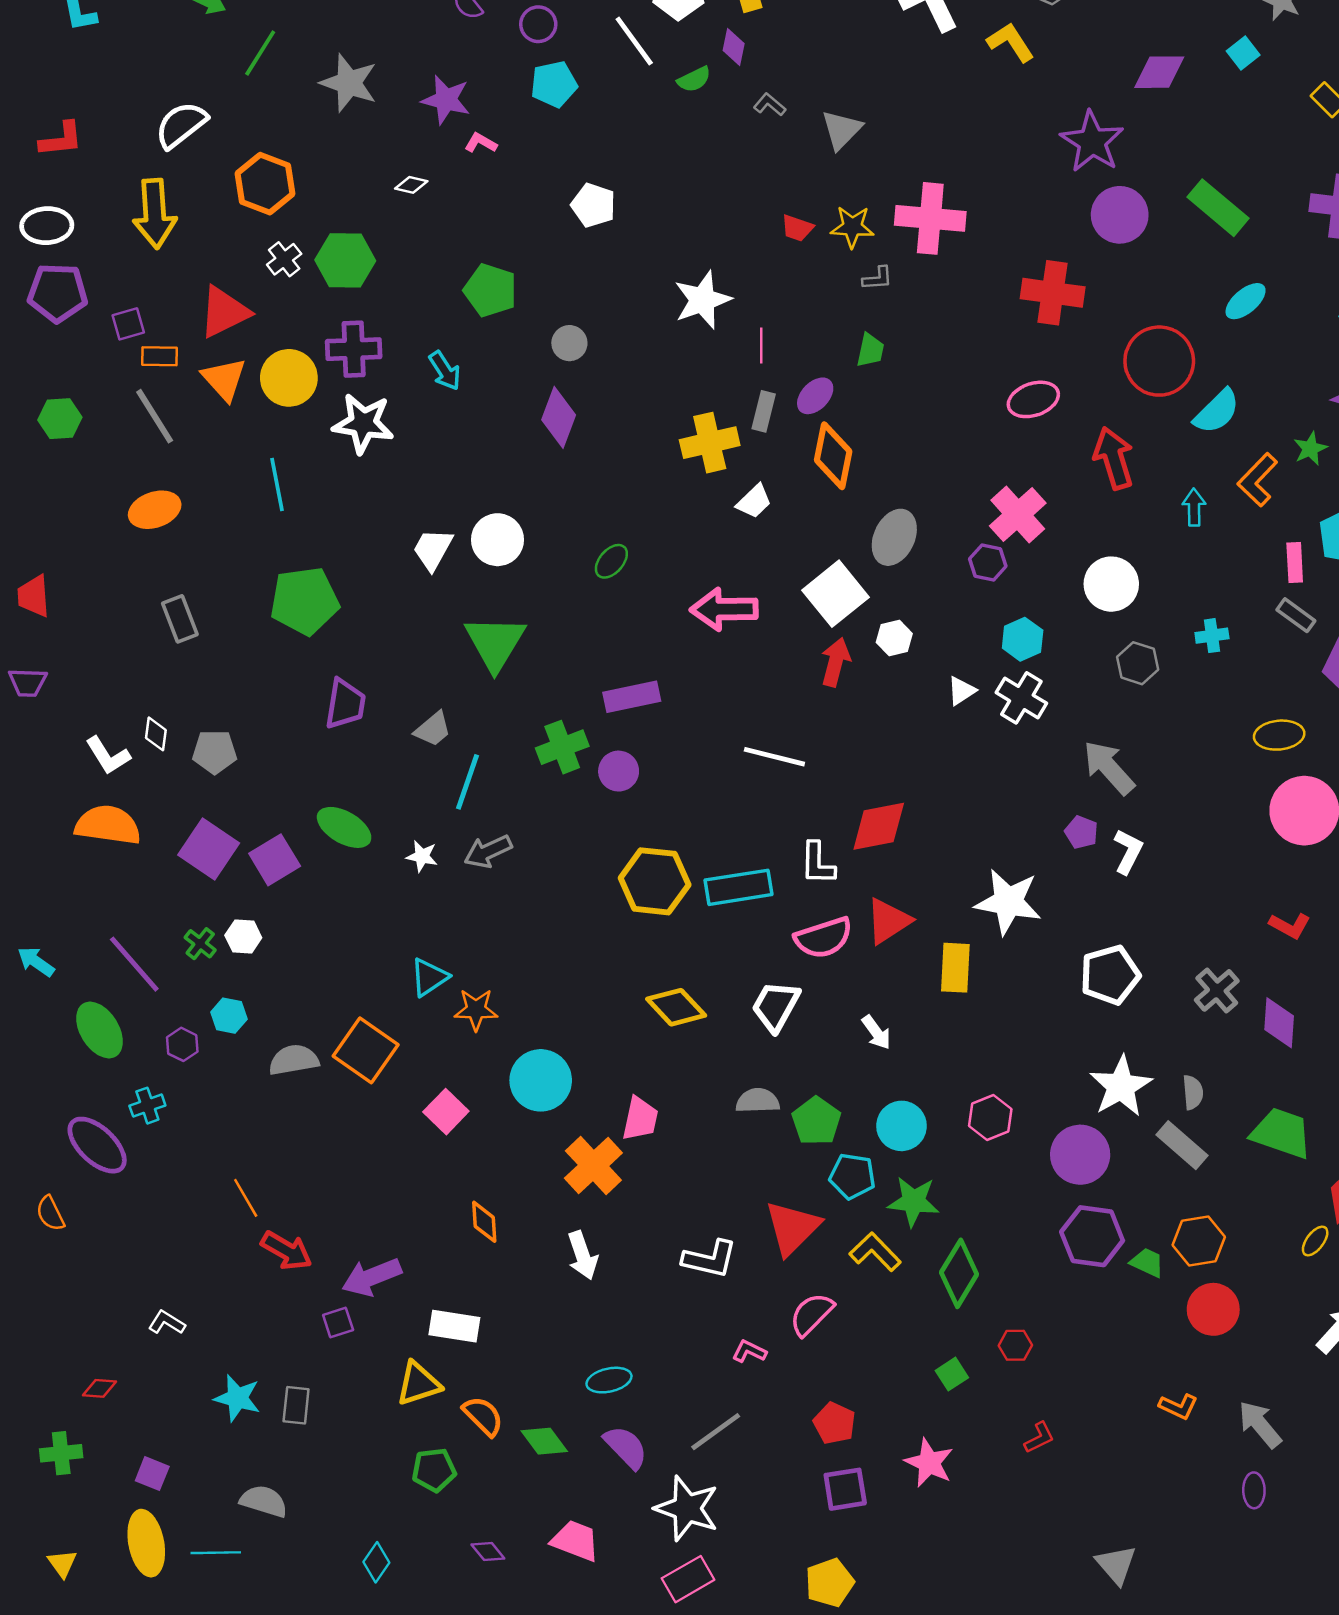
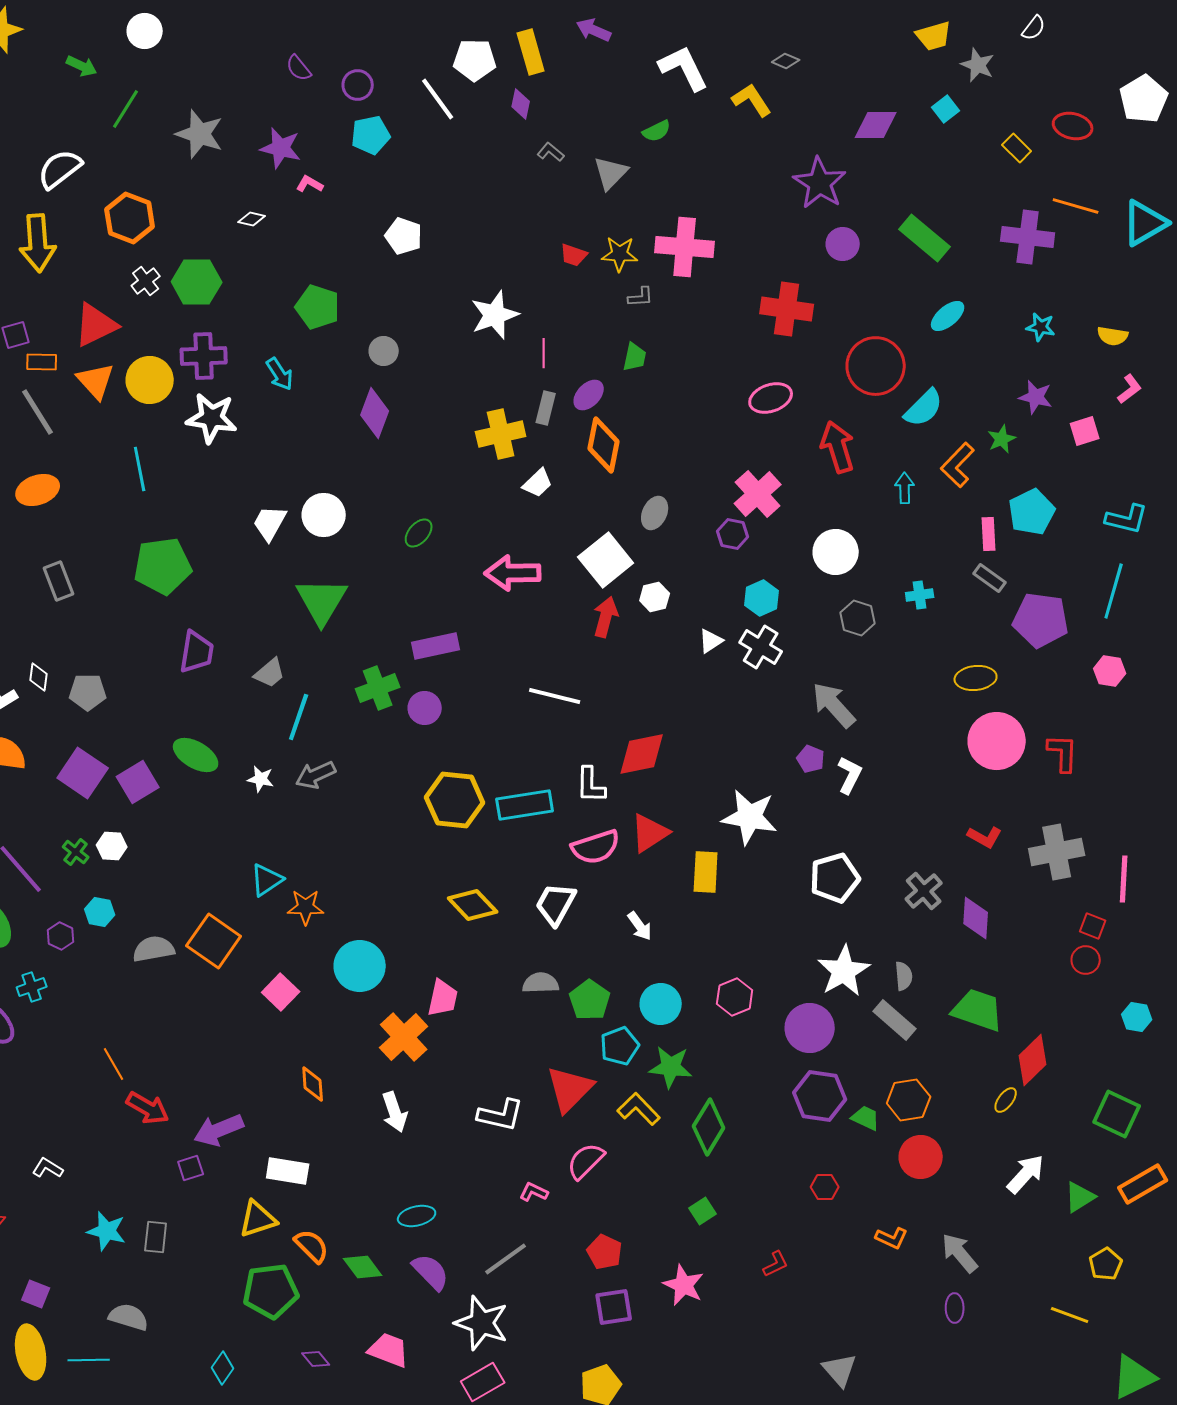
green semicircle: (694, 79) -> (657, 131), moved
purple circle: (1120, 215) -> (843, 244), size x0.7
gray ellipse: (894, 537) -> (655, 513), size x0.7
cyan pentagon: (852, 1176) -> (620, 1046), turned -30
red hexagon: (1015, 1345) -> (825, 1187), moved
green pentagon: (434, 1470) -> (271, 1291), size x1.5

